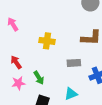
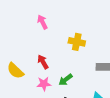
green arrow: (39, 78) -> (66, 80), turned 80

